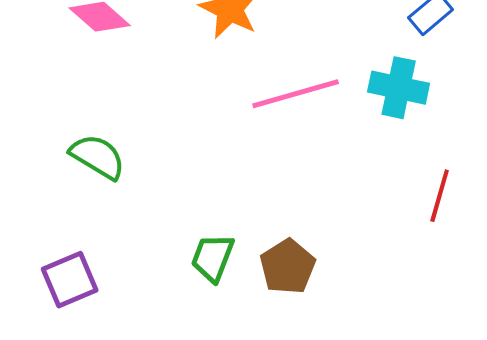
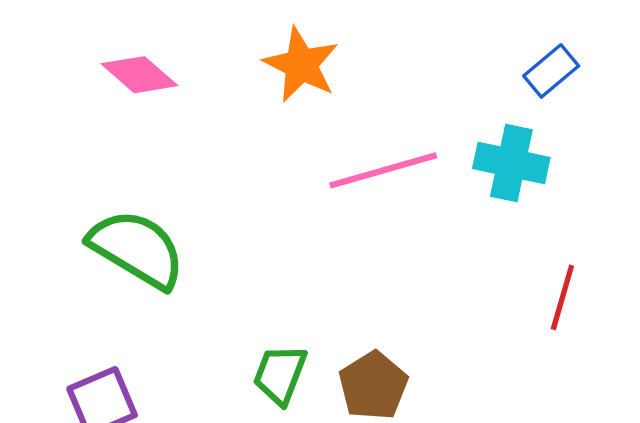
green semicircle: (98, 157) -> (137, 249), size x1.4

